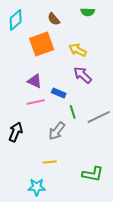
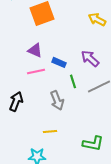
yellow arrow: (78, 50) -> (97, 19), moved
purple arrow: (83, 75) -> (90, 58), moved
gray arrow: (57, 131) -> (57, 100), turned -60

